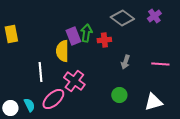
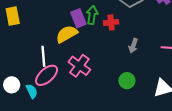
yellow semicircle: (62, 51) -> (67, 34), turned 60
pink ellipse: (53, 99) -> (47, 75), moved
white circle: (10, 108) -> (12, 85), moved

